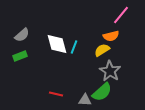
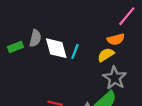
gray semicircle: (22, 35) -> (35, 38), moved, turned -35
green rectangle: (20, 56) -> (15, 47), moved

